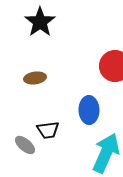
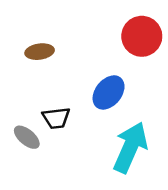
blue ellipse: (89, 110) -> (109, 92), turned 40

